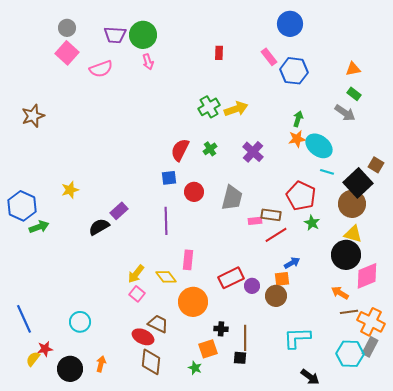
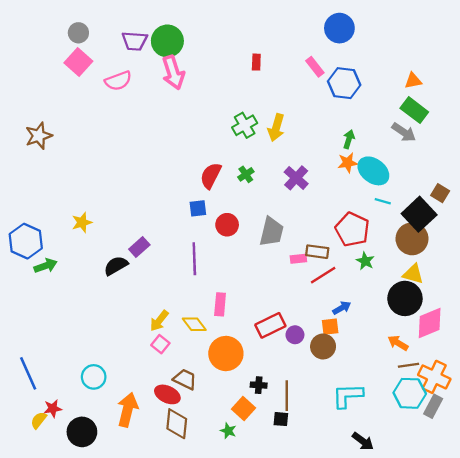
pink arrow: (148, 62) -> (173, 73), size x1.8
green rectangle: (354, 94) -> (414, 110), size x1.6
yellow arrow: (236, 109) -> (276, 128), turned 125
orange square: (208, 349) -> (243, 409), turned -30
cyan hexagon: (350, 354) -> (410, 393), moved
orange arrow: (101, 364) -> (128, 410), moved, size x1.8

